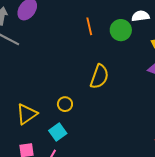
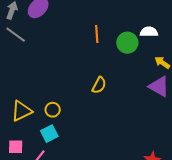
yellow semicircle: (99, 76) -> (99, 85), size x0.7
yellow circle: (65, 104) -> (53, 110), moved

